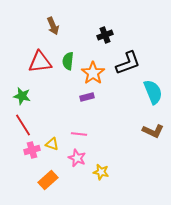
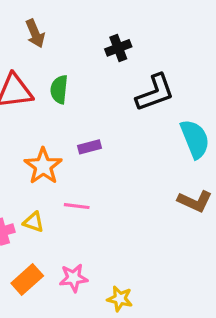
orange star: (93, 73) -> (43, 166), moved
pink star: (77, 158) -> (73, 278), moved, turned -30
yellow star: (101, 172) -> (120, 299), moved

